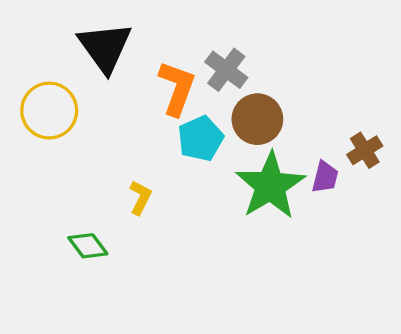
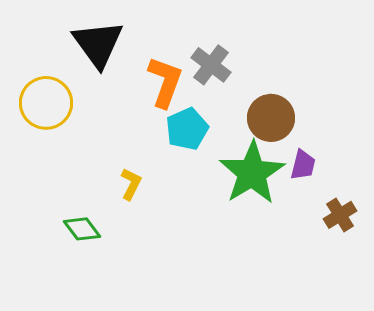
brown circle: (257, 119) -> (271, 118), moved
brown cross: (365, 150) -> (340, 215), moved

